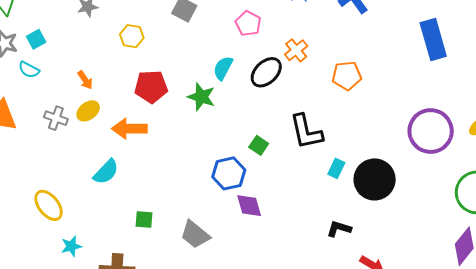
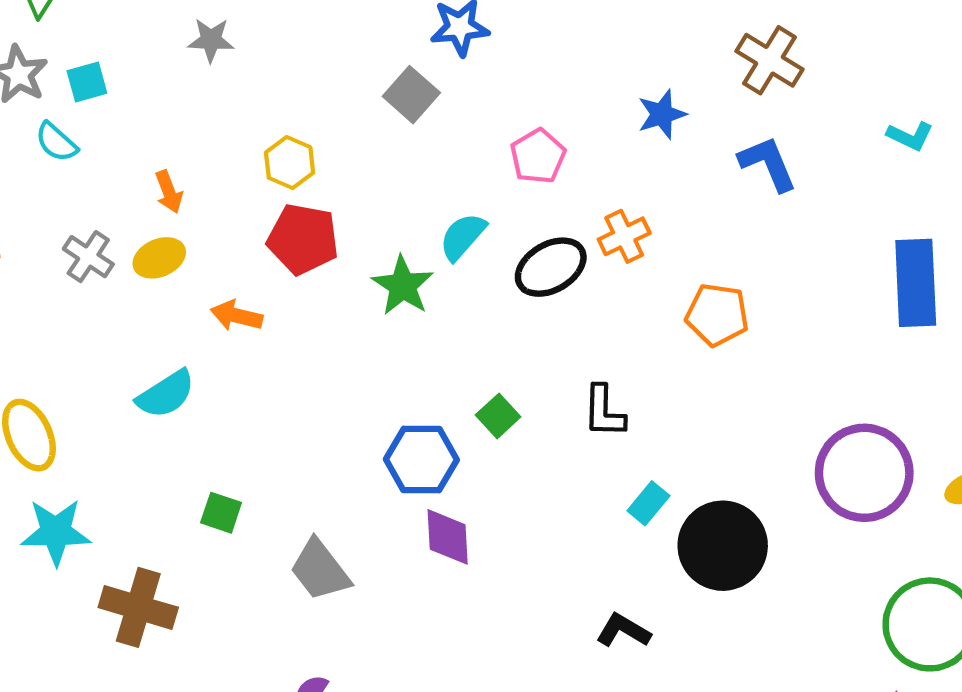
yellow hexagon: (132, 36) -> (290, 163), moved
orange arrow: (129, 129) -> (237, 316), size x0.7
black L-shape: (306, 132) -> (604, 411), size x0.7
cyan star: (71, 246) -> (56, 532), size x1.5

